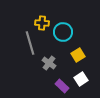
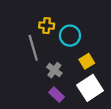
white square: (81, 79) -> (90, 88), size x1.6
purple rectangle: (62, 86) -> (57, 95), moved

